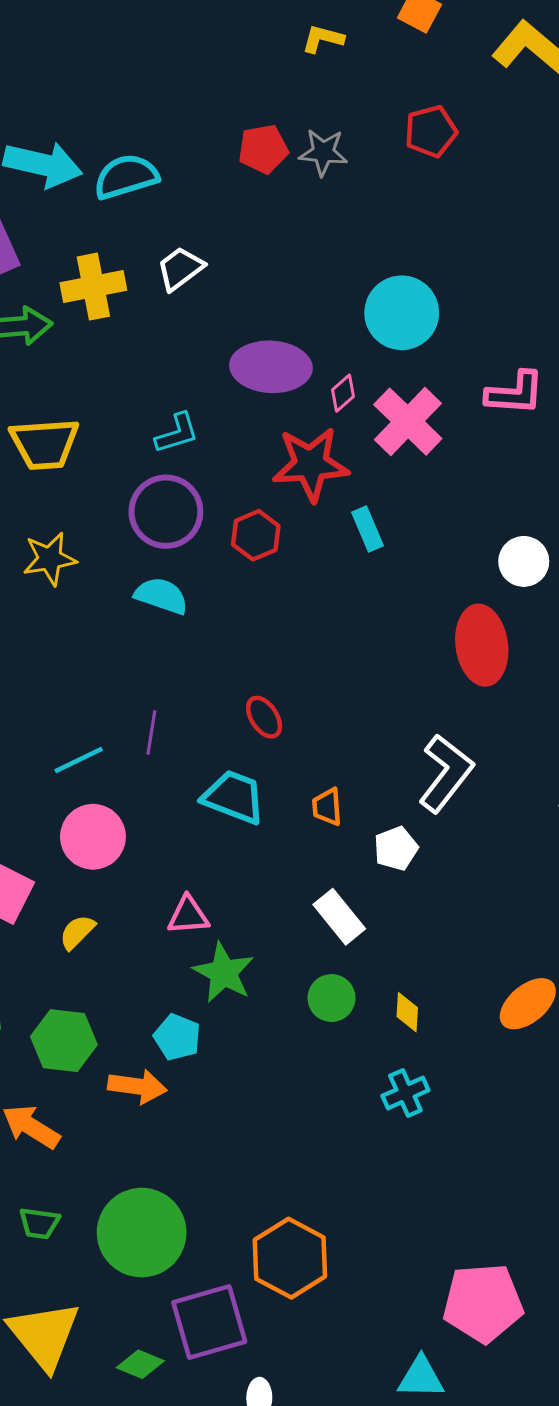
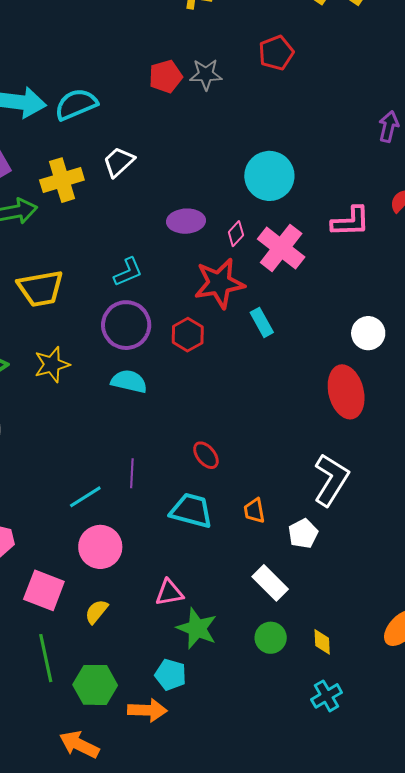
purple ellipse: (271, 367) -> (186, 221), size x0.7

